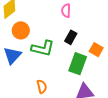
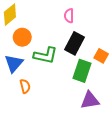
black rectangle: (71, 37) -> (74, 43), size x1.5
orange semicircle: (42, 87) -> (25, 86), moved

